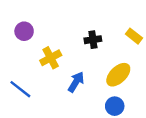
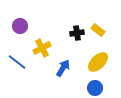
yellow rectangle: (134, 36) -> (98, 30), moved
blue line: (20, 89) -> (17, 62), moved

